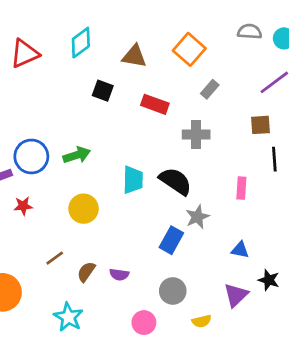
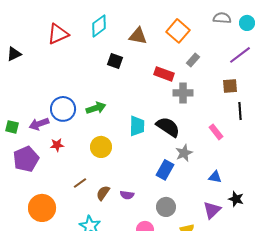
red rectangle: (155, 104) -> (164, 74), moved
pink rectangle: (241, 188) -> (216, 132), turned -42

